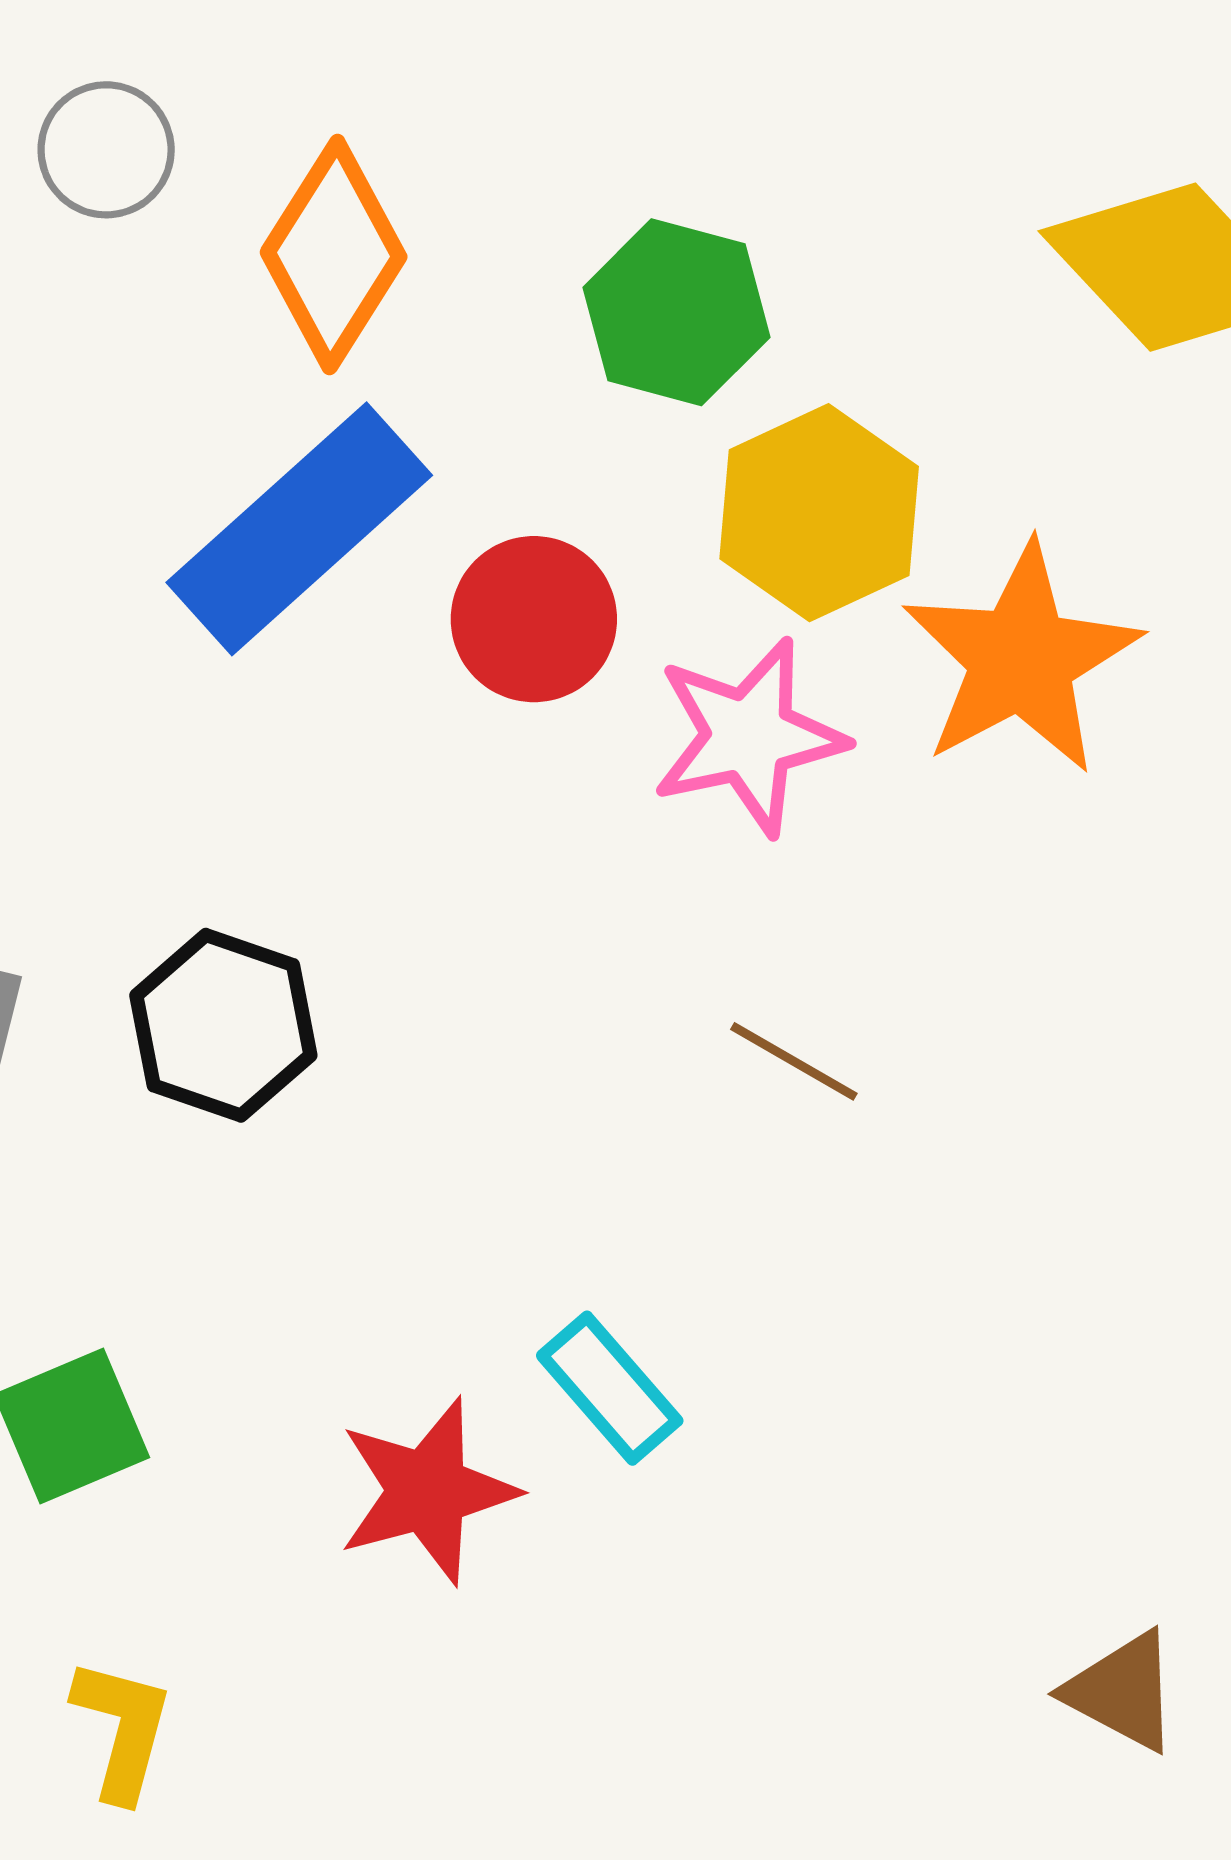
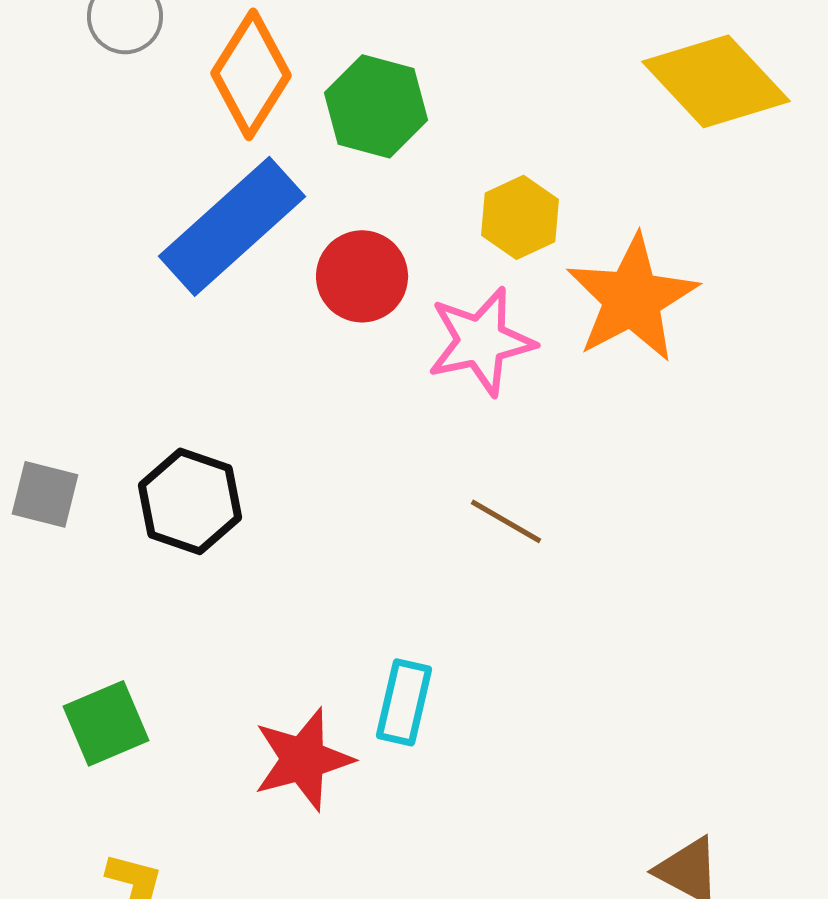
green hexagon: (676, 312) -> (376, 106), moved
yellow hexagon: (819, 513) -> (520, 217), size x0.7
cyan rectangle: (610, 1388) -> (404, 702), turned 54

